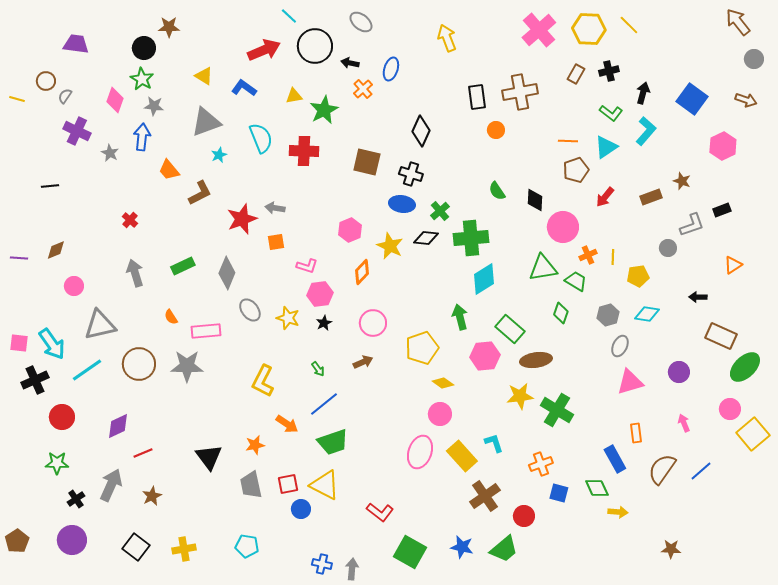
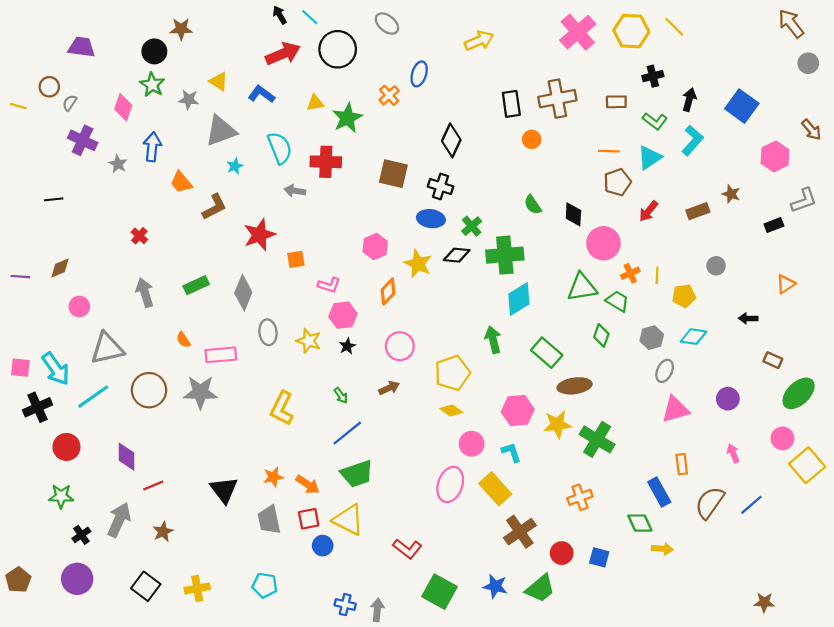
yellow arrow: (447, 38) -> (479, 41), turned 88
black arrow: (350, 63) -> (280, 15), moved, turned 48
brown rectangle: (576, 74) -> (616, 102), moved, turned 60
brown arrow: (746, 100) -> (811, 130), moved, turned 30
gray star: (154, 106) -> (189, 100), moved
gray arrow: (275, 208) -> (295, 191), moved
gray L-shape: (692, 225) -> (804, 200), moved
gray ellipse: (250, 310) -> (268, 332), turned 30
brown rectangle: (721, 336) -> (773, 360), size x0.6
pink hexagon: (485, 356) -> (518, 411), moved
yellow diamond: (443, 383) -> (451, 411), moved
orange arrow: (287, 424) -> (308, 484), moved
purple diamond: (118, 426) -> (126, 457), turned -64
cyan L-shape: (494, 443) -> (511, 452), moved
blue square: (559, 493) -> (599, 557), moved
brown star: (671, 549) -> (764, 602), moved

